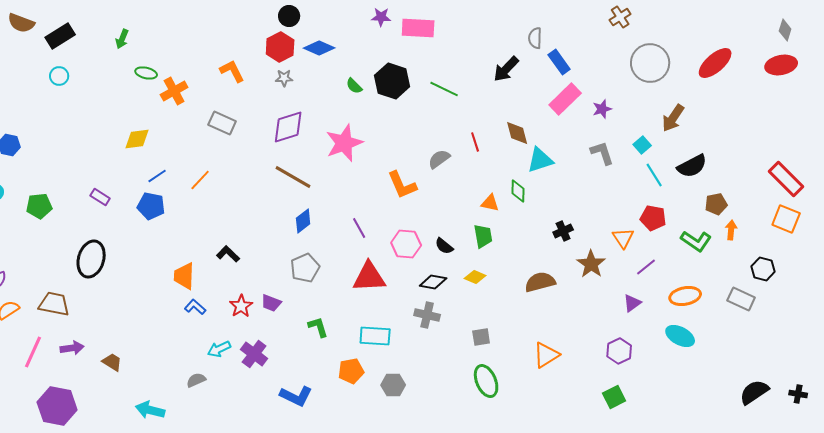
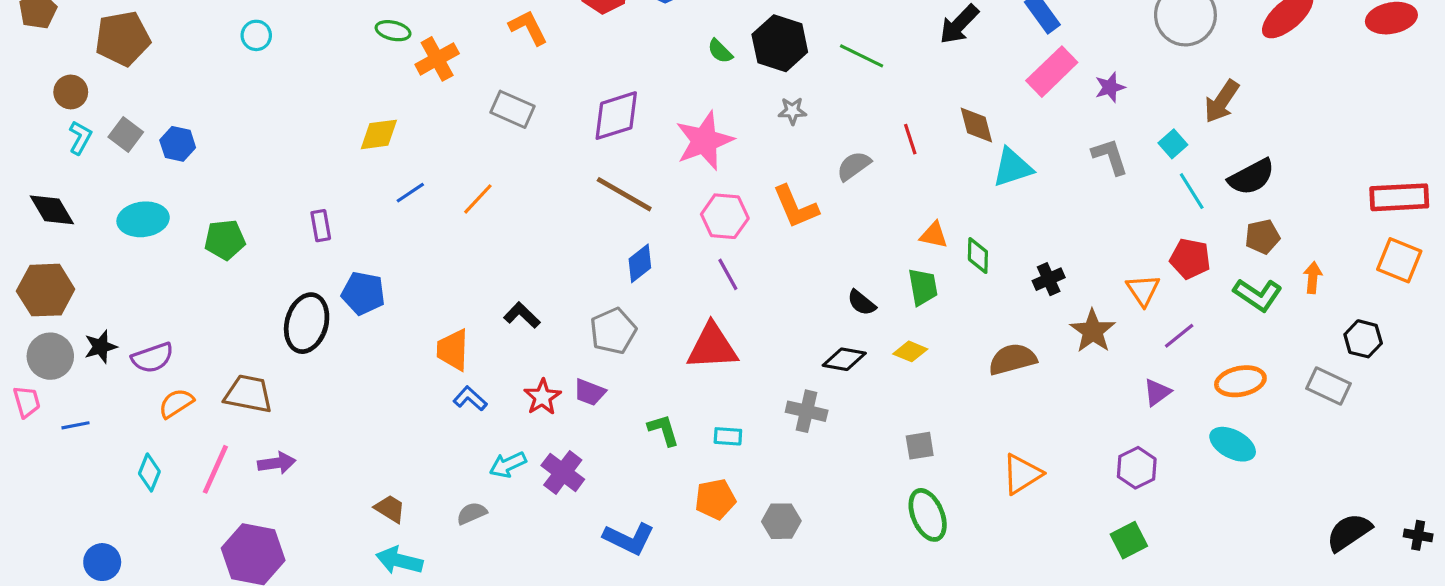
gray star: (284, 78) -> (792, 111), moved
red rectangle: (786, 179) -> (1399, 197), turned -48
green diamond: (518, 191) -> (978, 256), moved
purple rectangle: (100, 197) -> (321, 226), turned 48
brown pentagon: (716, 204) -> (1262, 237), moved
blue pentagon: (151, 206) -> (363, 293), moved
pink hexagon: (406, 244) -> (725, 216), moved
gray pentagon: (305, 268) -> (613, 331), moved
red triangle: (369, 277) -> (712, 347), moved
gray cross: (427, 315) -> (807, 411), moved
cyan rectangle: (375, 336) -> (728, 436), moved, size x0.6
brown trapezoid: (112, 362) -> (390, 509), moved

